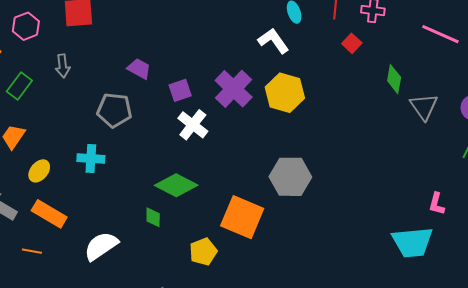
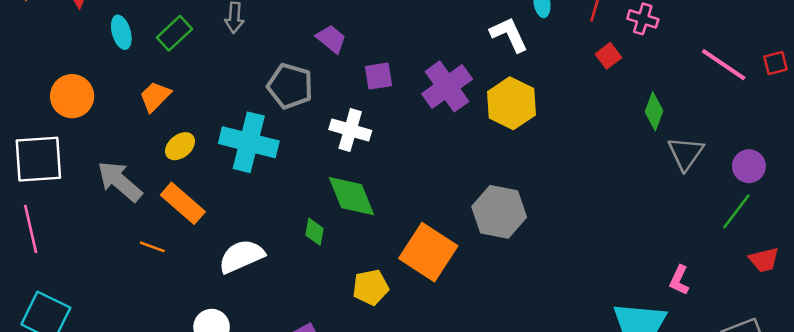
white cross: (193, 125) -> (350, 130), moved, turned -32
cyan cross: (91, 159) -> (249, 142), size x1.6
green diamond: (176, 185) -> (352, 196), turned 30

